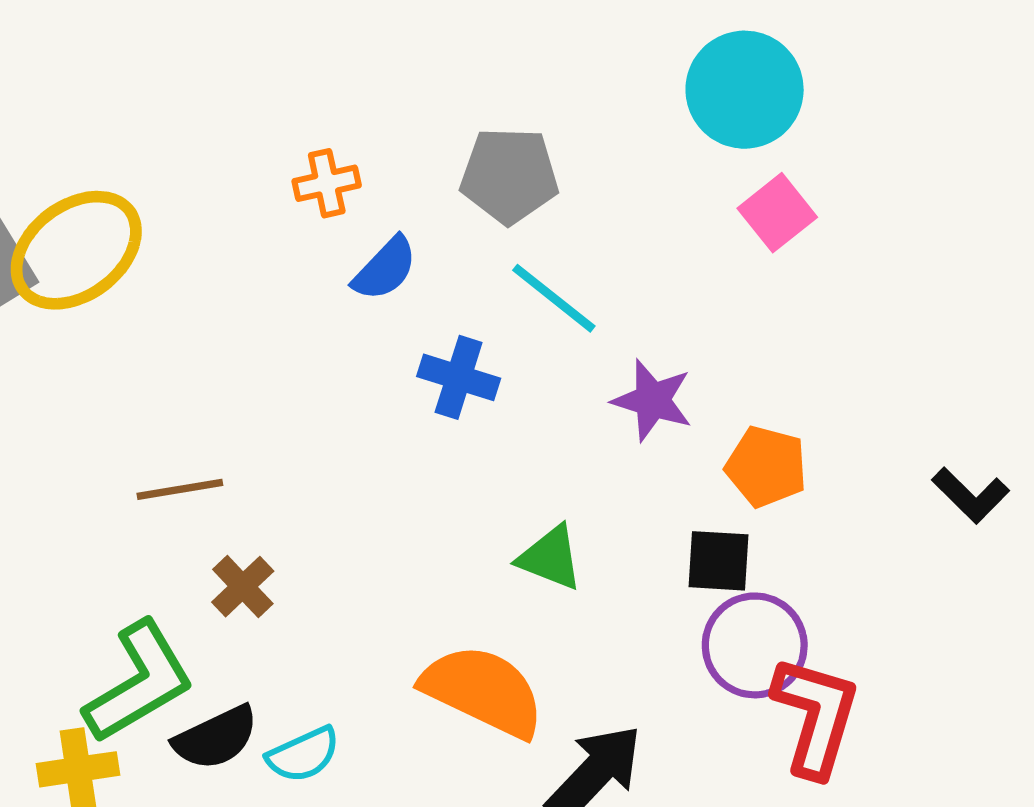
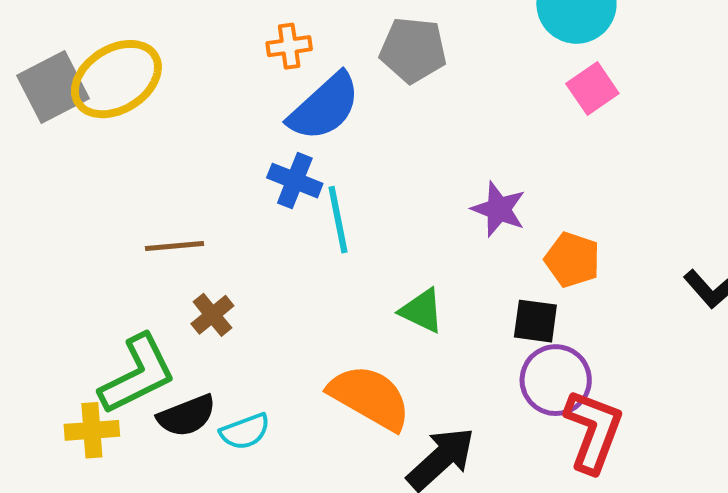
blue semicircle: (385, 269) -> (324, 107), size x1.6
cyan line: (554, 298) -> (338, 220), moved, turned 36
blue cross: (459, 377) -> (295, 181), moved

